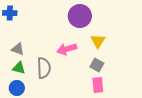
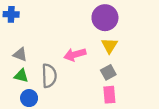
purple circle: (80, 16) -> (105, 18), moved
gray square: (97, 65) -> (108, 72), turned 32
blue circle: (17, 88) -> (29, 98), moved

